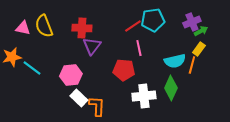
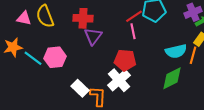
pink line: (139, 48) -> (133, 31), moved
pink hexagon: (71, 75) -> (55, 57), moved
green diamond: (171, 88) -> (172, 78), turned 40
white cross: (144, 96) -> (119, 80), moved, turned -35

